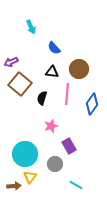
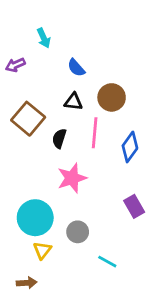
purple arrow: (11, 62) -> (15, 65), moved
pink star: (51, 126) -> (72, 178), size x1.5
purple rectangle: (69, 146) -> (134, 206), moved
brown arrow: (14, 186) -> (27, 283), moved

